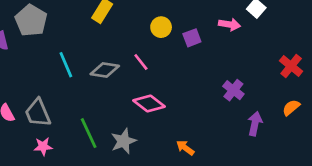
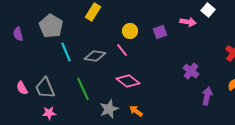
gray pentagon: (31, 20) -> (51, 26), moved
yellow circle: (161, 27) -> (130, 31), moved
green line: (89, 133) -> (83, 89), moved
orange arrow: (185, 148) -> (136, 111), moved

